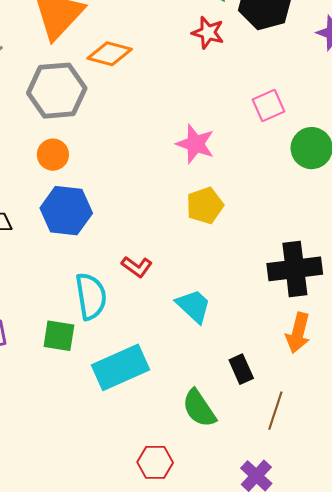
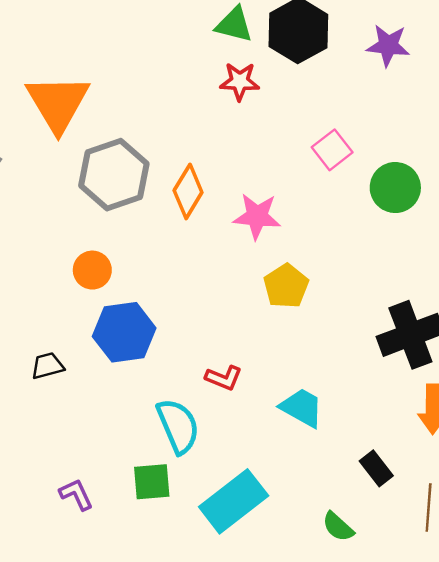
orange diamond: (110, 54) -> (188, 191), moved, turned -60
gray hexagon: (57, 91) -> (114, 175), moved
green semicircle: (199, 408) -> (338, 527), size x0.7

